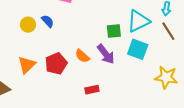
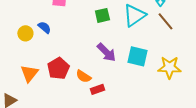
green square: (114, 31) -> (102, 15), moved
cyan square: (138, 49) -> (137, 56), moved
orange semicircle: (82, 56) -> (83, 76), moved

